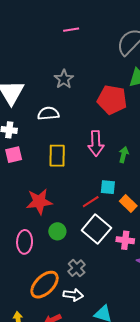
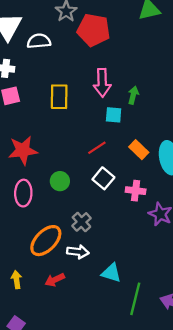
red pentagon: (112, 100) -> (94, 30), moved
white semicircle: (48, 113) -> (39, 41), moved
cyan square: (108, 187) -> (114, 115), moved
red star: (39, 202) -> (23, 150), moved
white square: (96, 229) -> (103, 178), size x0.7

